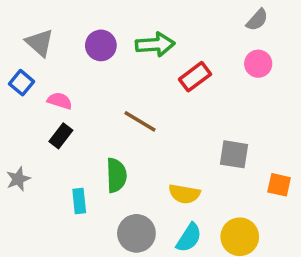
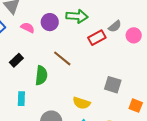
gray semicircle: (257, 20) -> (115, 26), moved
purple circle: (101, 45) -> (50, 22), moved
pink semicircle: (60, 101) -> (28, 28), moved
green semicircle: (116, 175) -> (41, 75), moved

